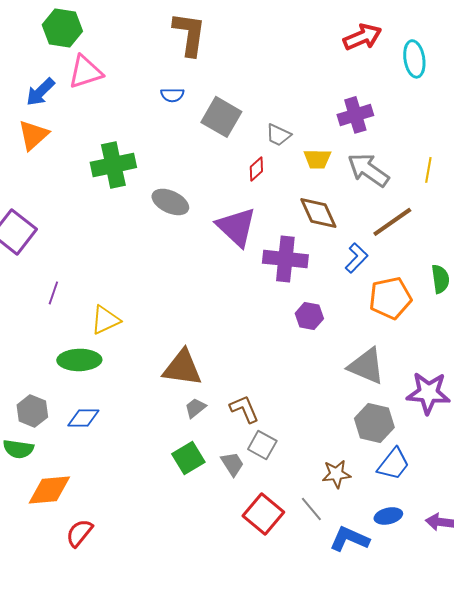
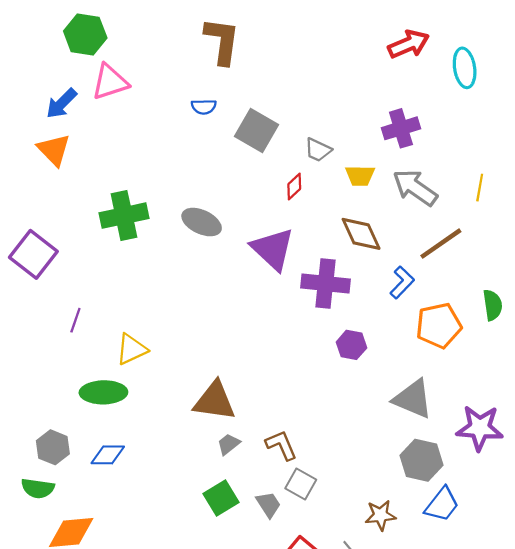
orange triangle: (33, 135) -> (54, 150), turned -32
green cross: (113, 165) -> (124, 216), moved

